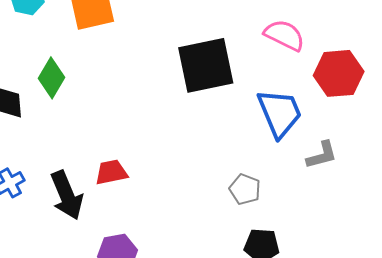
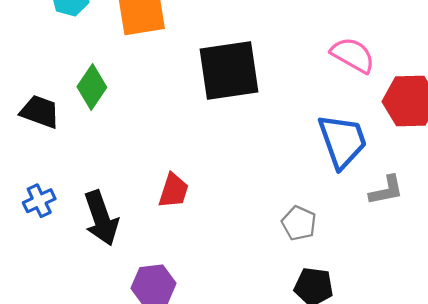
black square: (206, 65) -> (229, 70), moved
red trapezoid: (111, 172) -> (174, 191), moved, turned 116

